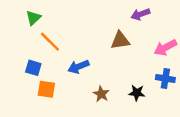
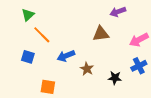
blue cross: (165, 79) -> (139, 66), turned -35
orange square: (46, 89) -> (48, 87), moved
brown star: (101, 94) -> (87, 69), moved

